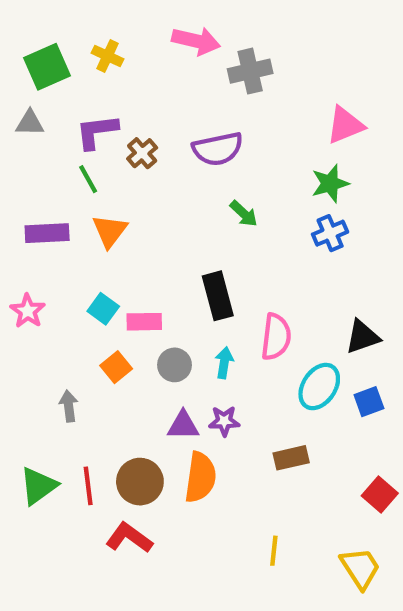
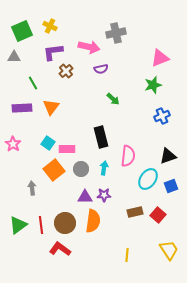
pink arrow: (196, 41) -> (89, 47), moved
purple L-shape: (97, 132) -> (53, 52), moved
purple semicircle: (218, 149) -> (101, 69), size x0.6
green line: (88, 179) -> (33, 83), moved
blue cross: (330, 233) -> (162, 116), moved
orange square: (116, 367) -> (54, 170), size x1.5
red square: (380, 495) -> (158, 215), moved
yellow trapezoid: (360, 568) -> (169, 250), moved

